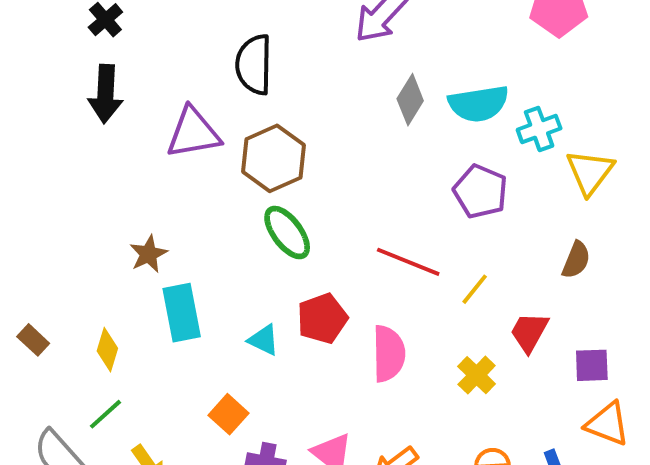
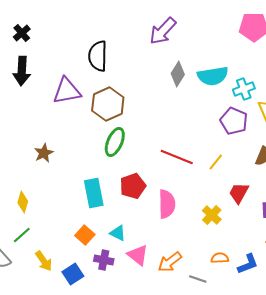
purple pentagon: (480, 192) -> (234, 121), moved
green ellipse: (287, 233) -> (115, 142), turned 60
yellow line: (475, 289) -> (216, 162), moved
cyan rectangle: (182, 313) -> (94, 193), moved
cyan triangle: (264, 340) -> (118, 233), moved

